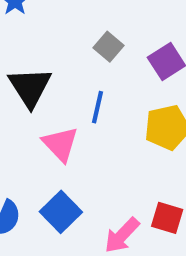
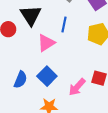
pink triangle: (60, 144) -> (46, 43), turned 42

